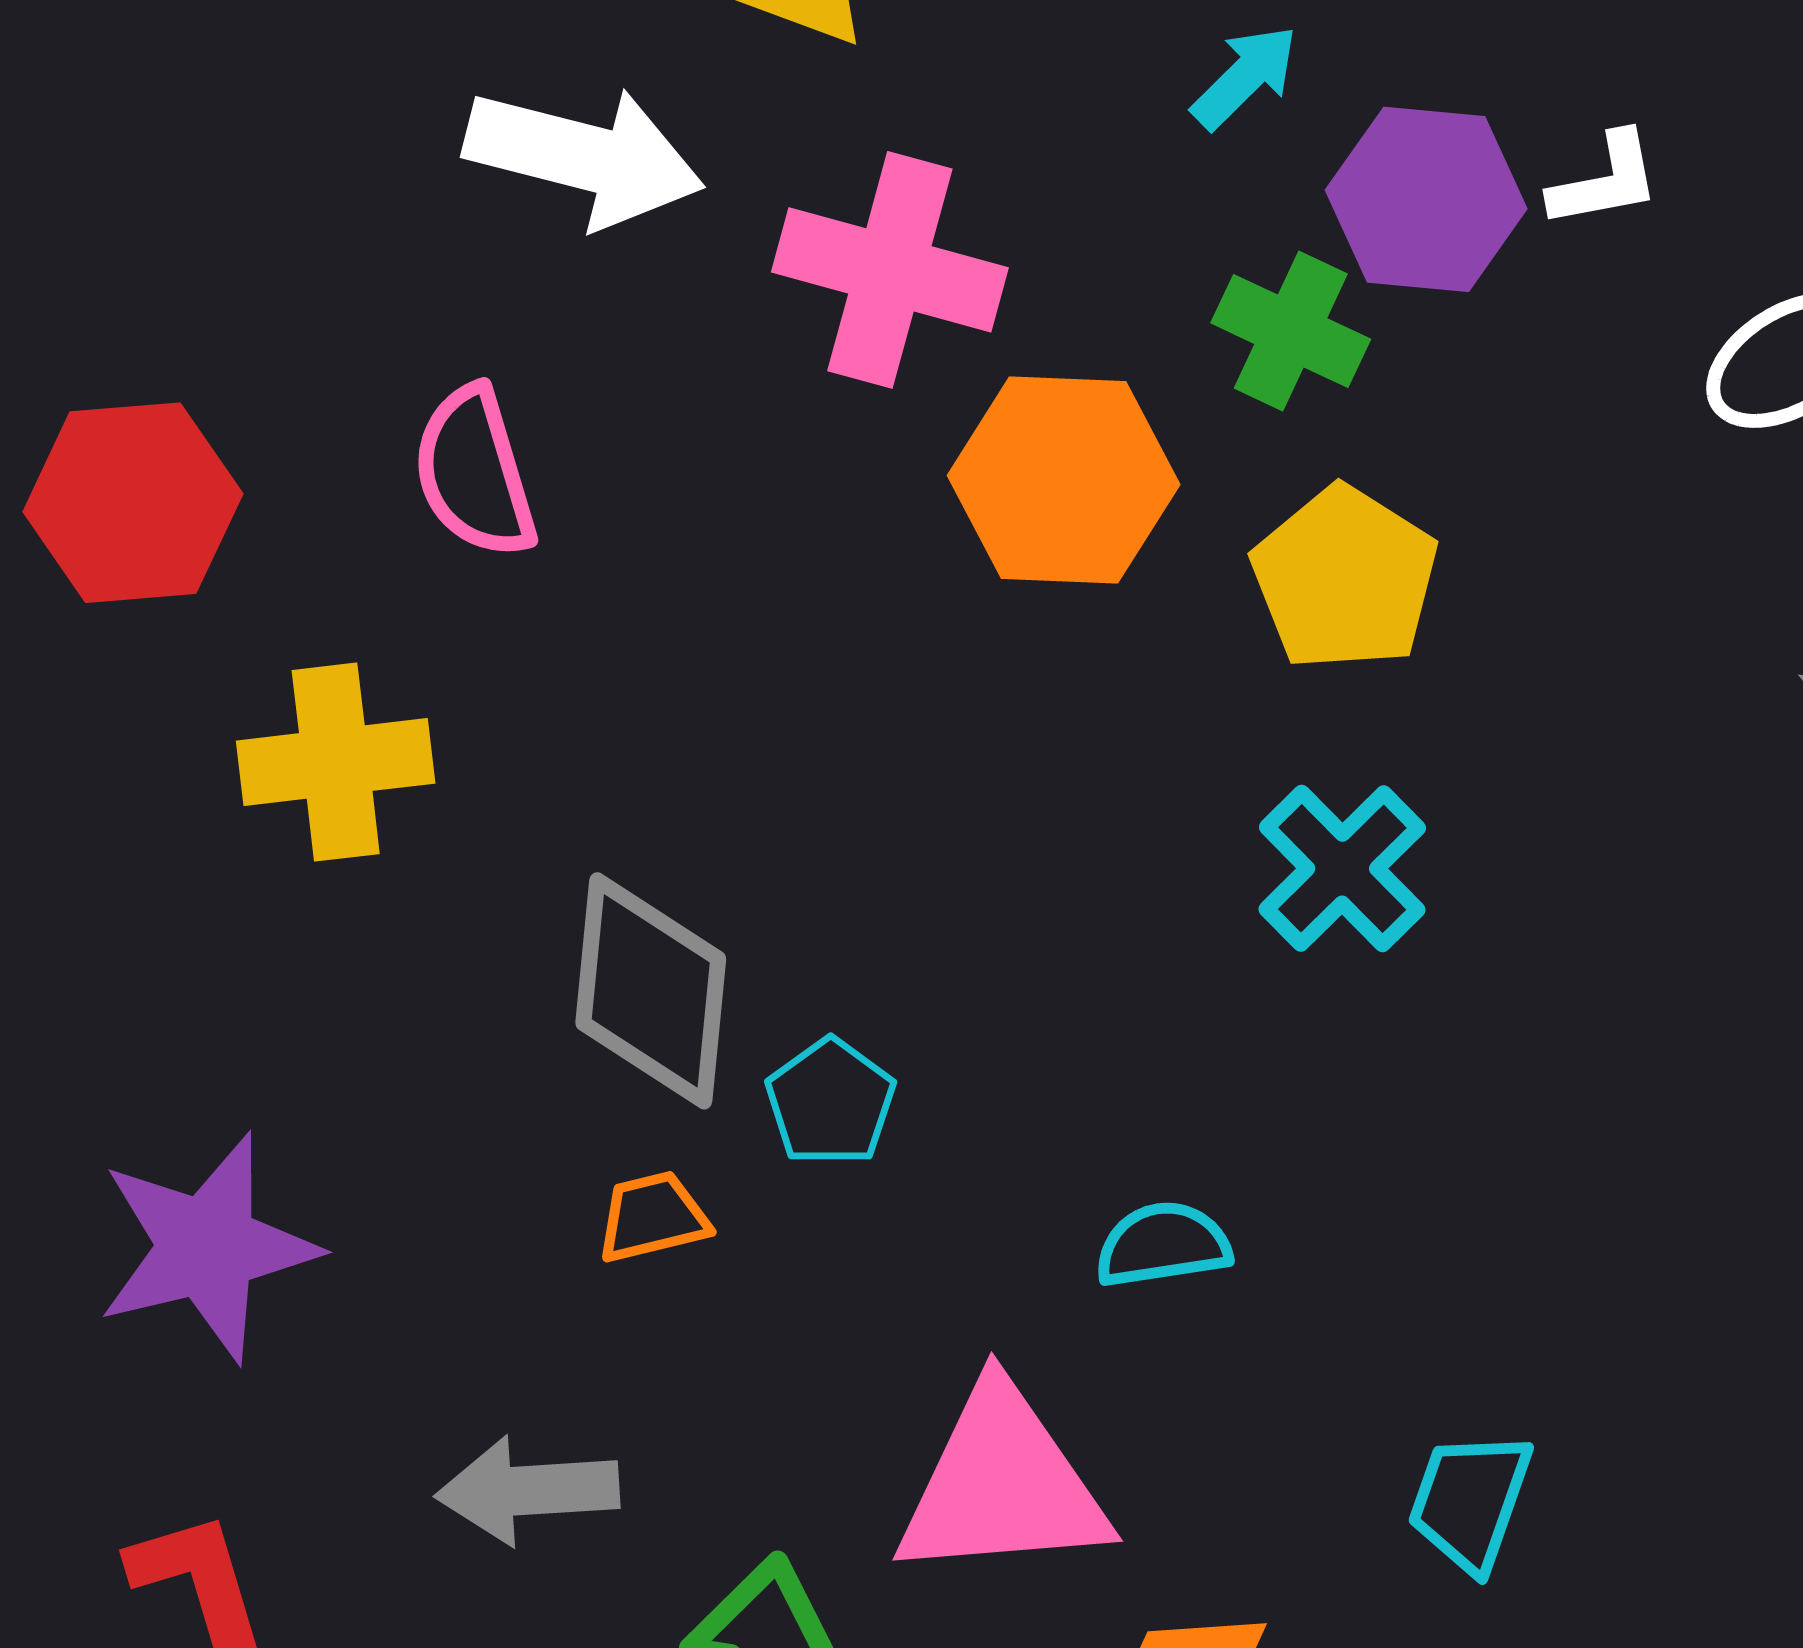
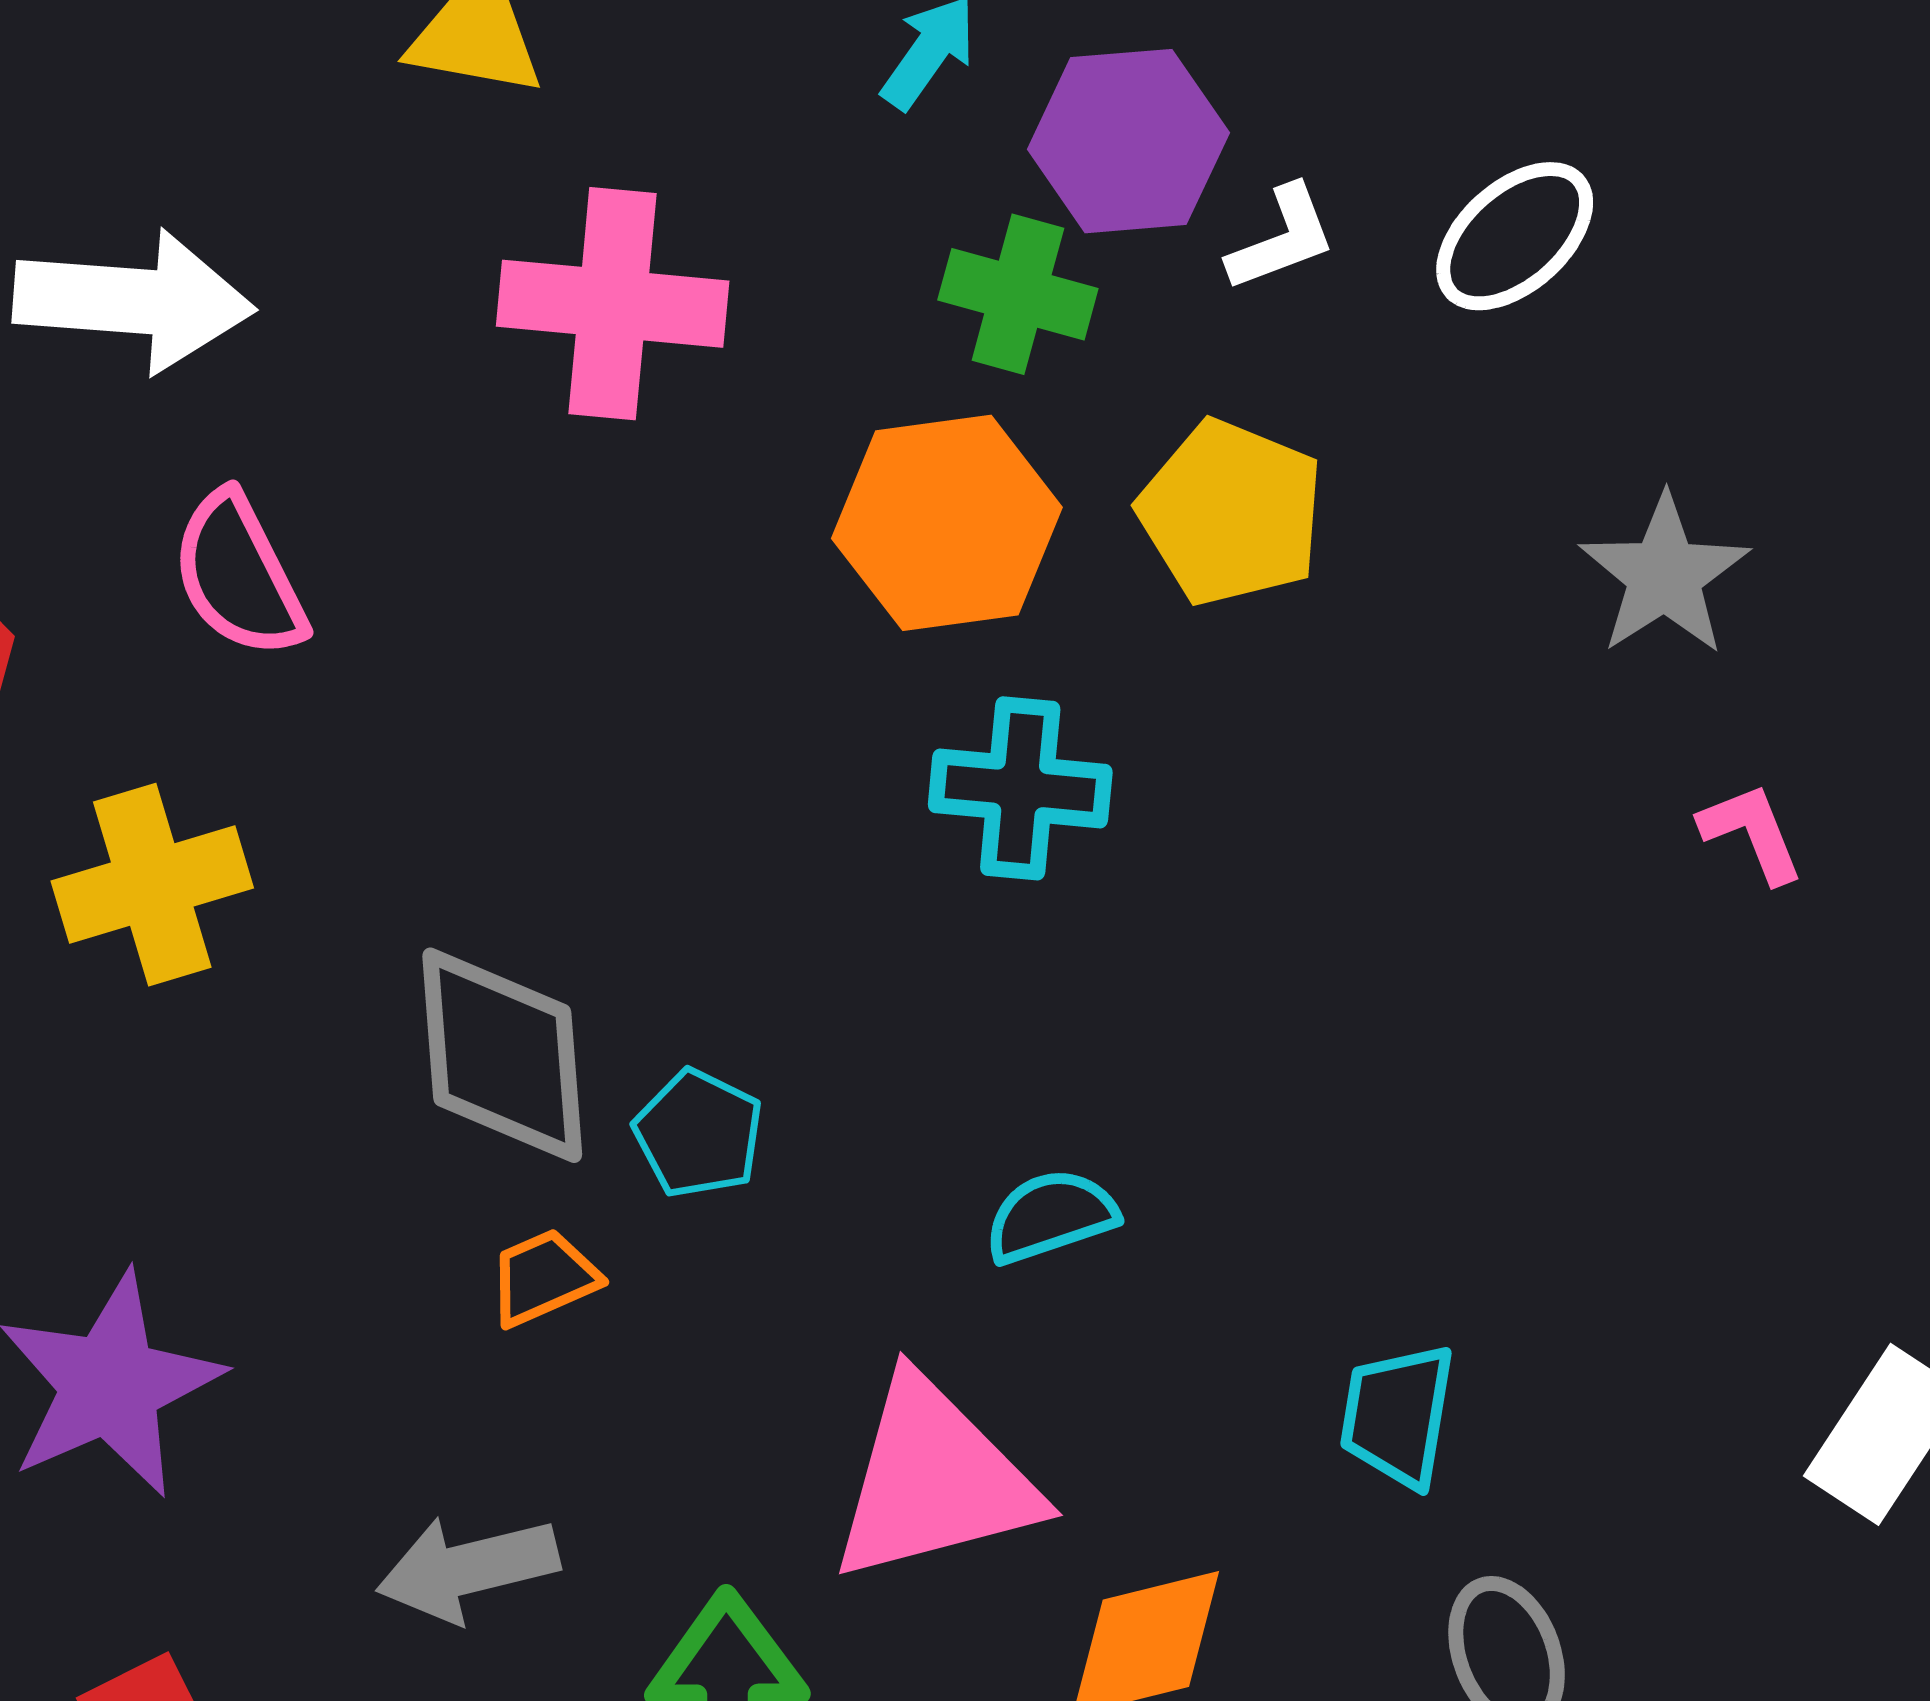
white arrow: (584, 157) -> (134, 301), moved
white L-shape: (1605, 181) -> (1282, 238), moved
orange hexagon: (1064, 480) -> (947, 523), moved
yellow pentagon: (1345, 578) -> (1231, 513), moved
cyan cross: (1342, 869) -> (1020, 788), moved, turned -30

